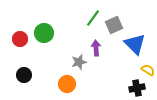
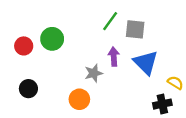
gray square: (114, 25) -> (135, 29), turned 30
blue triangle: (135, 44) -> (146, 63), moved

